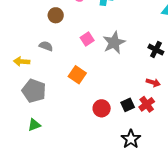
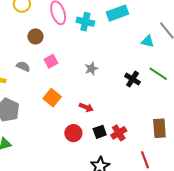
pink square: (87, 39) -> (51, 61), moved
gray star: (114, 43) -> (91, 69), size x0.6
red arrow: (153, 83) -> (86, 107), moved

